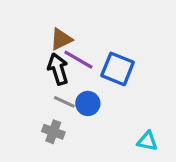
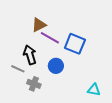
black arrow: (58, 69) -> (30, 55), moved
gray line: (64, 102) -> (18, 69), moved

